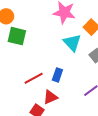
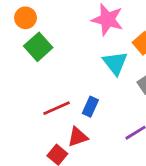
green square: (17, 36) -> (38, 47), turned 30

